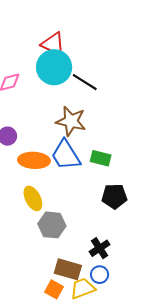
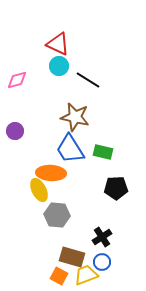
cyan circle: (54, 67) -> (59, 66), size x0.6
orange ellipse: (34, 160) -> (51, 173), moved

